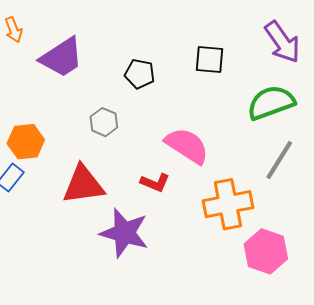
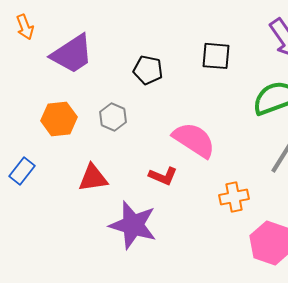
orange hexagon: (26, 142) -> (59, 119), moved
red triangle: (83, 185) -> (93, 178), size x0.7
orange cross: (228, 204) -> (234, 197), size x0.6

